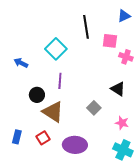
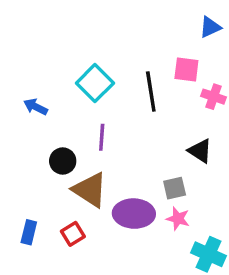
black line: (86, 27) -> (151, 92), moved
gray square: (94, 108) -> (175, 188), moved, turned 32
pink star: (122, 123) -> (178, 219), moved
purple ellipse: (75, 145) -> (134, 214), moved

